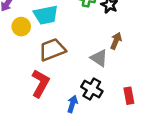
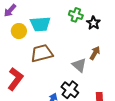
red L-shape: (40, 83) -> (15, 79), moved

